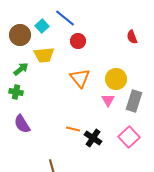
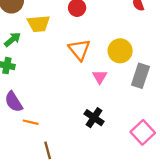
pink triangle: (108, 100) -> (100, 77), moved
orange line: (73, 129) -> (31, 122), moved
pink square: (129, 137) -> (143, 132), moved

